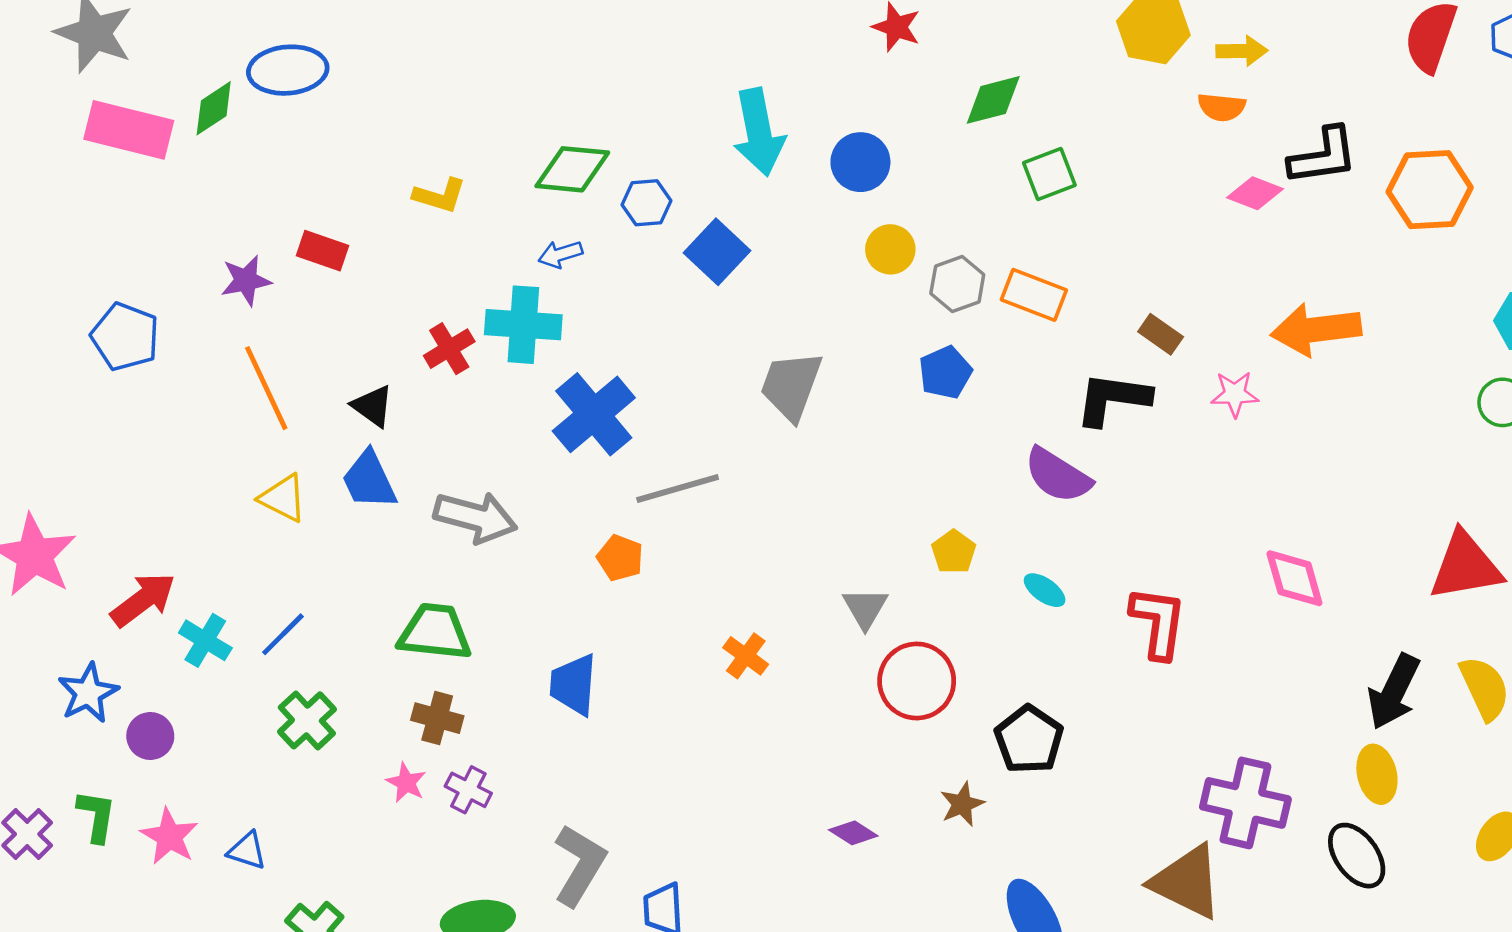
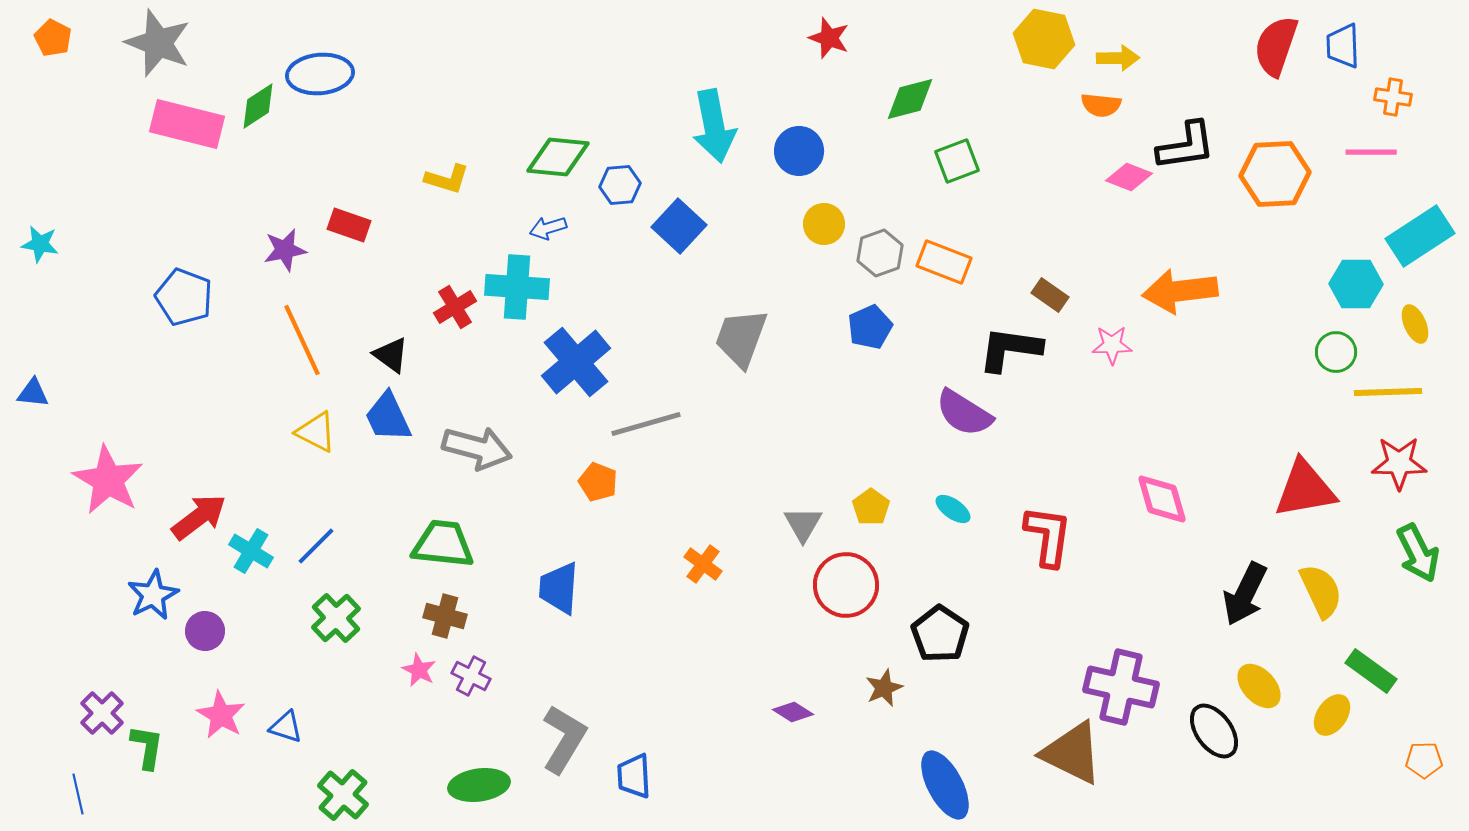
yellow pentagon: (954, 552) -> (871, 507), moved
yellow ellipse: (1377, 774) -> (1259, 686), moved, turned -30
green L-shape: (96, 816) -> (147, 747), moved

